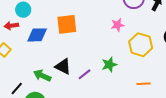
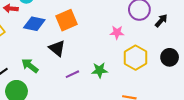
orange square: (67, 24) -> (66, 20), turned -30
black triangle: (63, 66) -> (57, 48), moved

